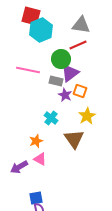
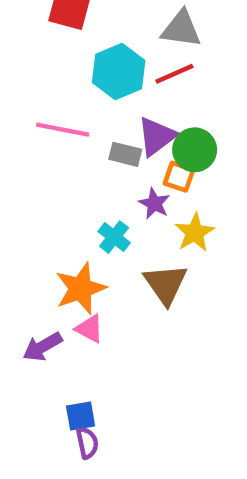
cyan hexagon: (41, 30) -> (119, 72), moved
green circle: (61, 59) -> (195, 150), moved
purple star: (65, 95) -> (154, 203), moved
orange star: (36, 141) -> (81, 288), size x1.6

